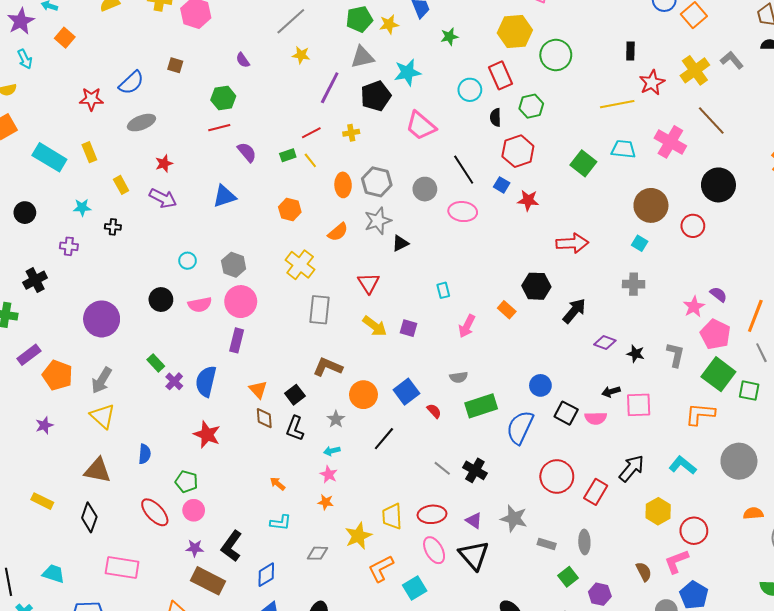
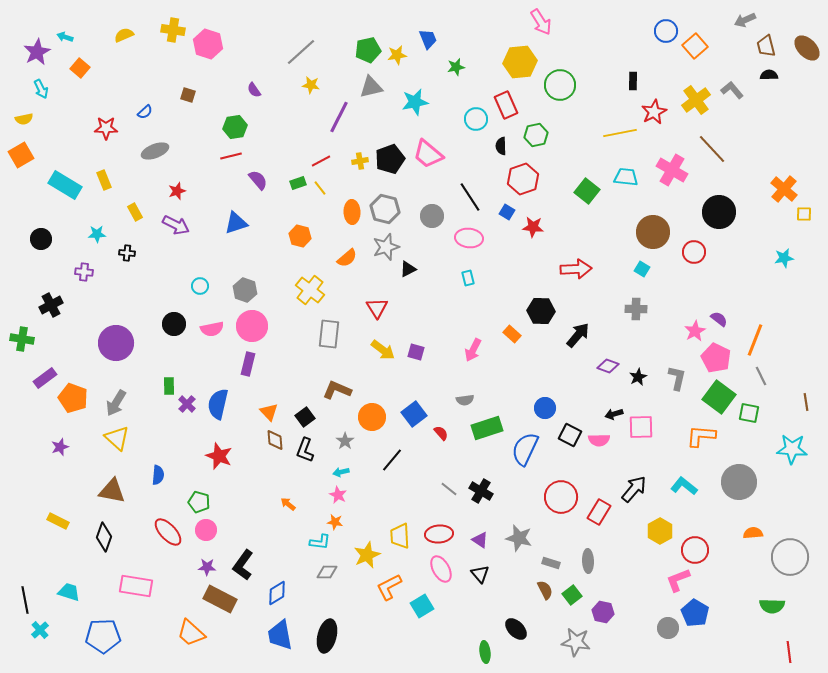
blue semicircle: (131, 83) -> (145, 112), size x0.6
black pentagon: (376, 96) -> (390, 159), moved
cyan rectangle: (443, 290) -> (468, 278), moved
black star: (636, 354) -> (638, 377), turned 30
green rectangle: (156, 363) -> (169, 386), turned 42
cyan L-shape: (281, 523) -> (320, 542), moved
black triangle: (474, 555) -> (480, 574), size x0.6
brown semicircle: (644, 572) -> (545, 590), moved

